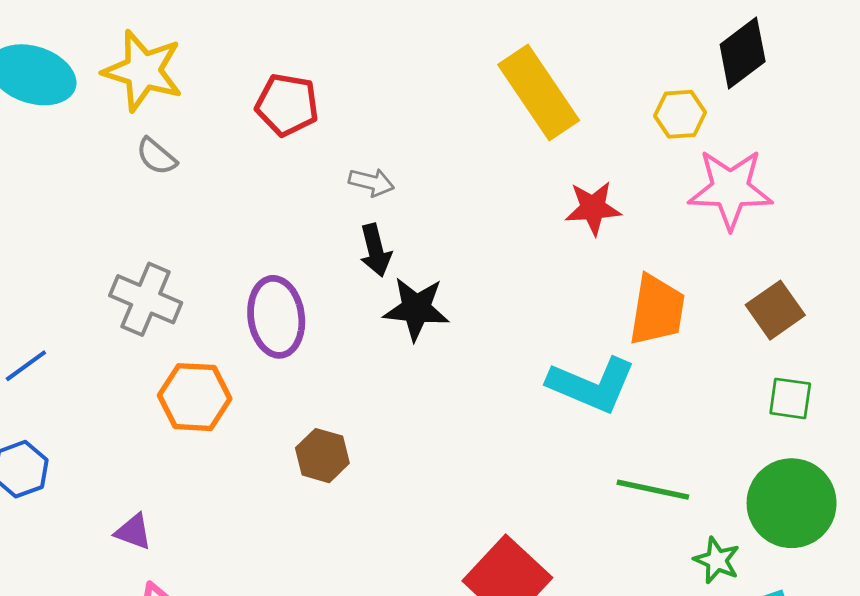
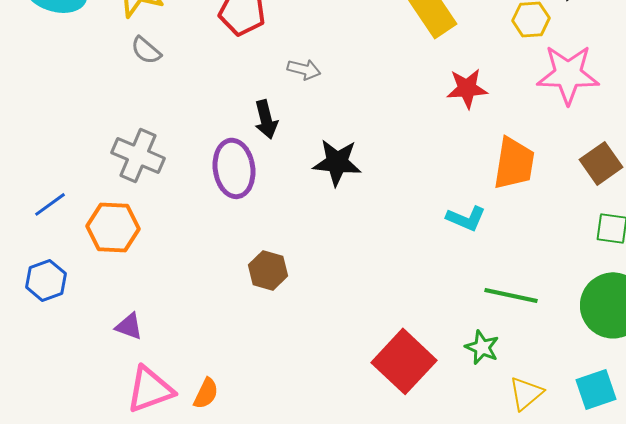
black arrow: (375, 250) -> (266, 119), moved
cyan L-shape: (592, 385) -> (466, 218), size x0.6
orange hexagon: (195, 397) -> (113, 227), moved
green star: (717, 560) -> (482, 347), moved

